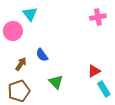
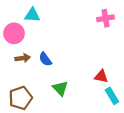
cyan triangle: (30, 14) -> (32, 15), turned -49
brown arrow: (21, 64) -> (23, 58), moved, turned 48
red triangle: (94, 71) -> (101, 76), turned 40

